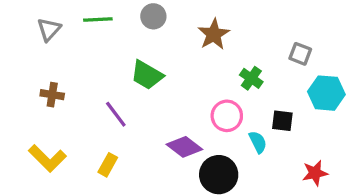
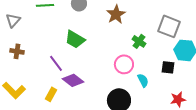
gray triangle: (49, 29) -> (13, 20), moved
gray square: (300, 54) -> (169, 26), size x1.6
black square: (282, 121) -> (168, 67), moved
purple diamond: (184, 147) -> (73, 80), moved

